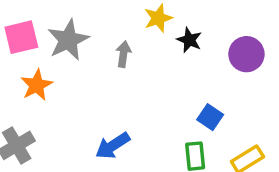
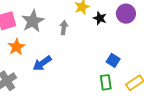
purple circle: (246, 54) -> (126, 14), moved
blue arrow: (113, 146) -> (42, 63), moved

